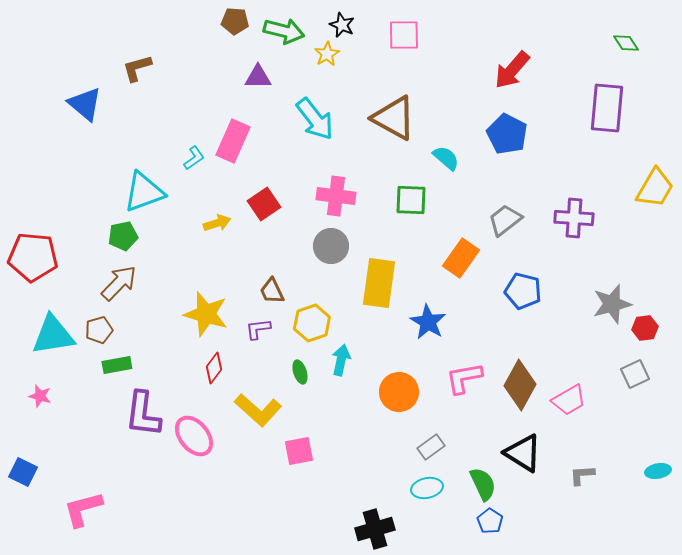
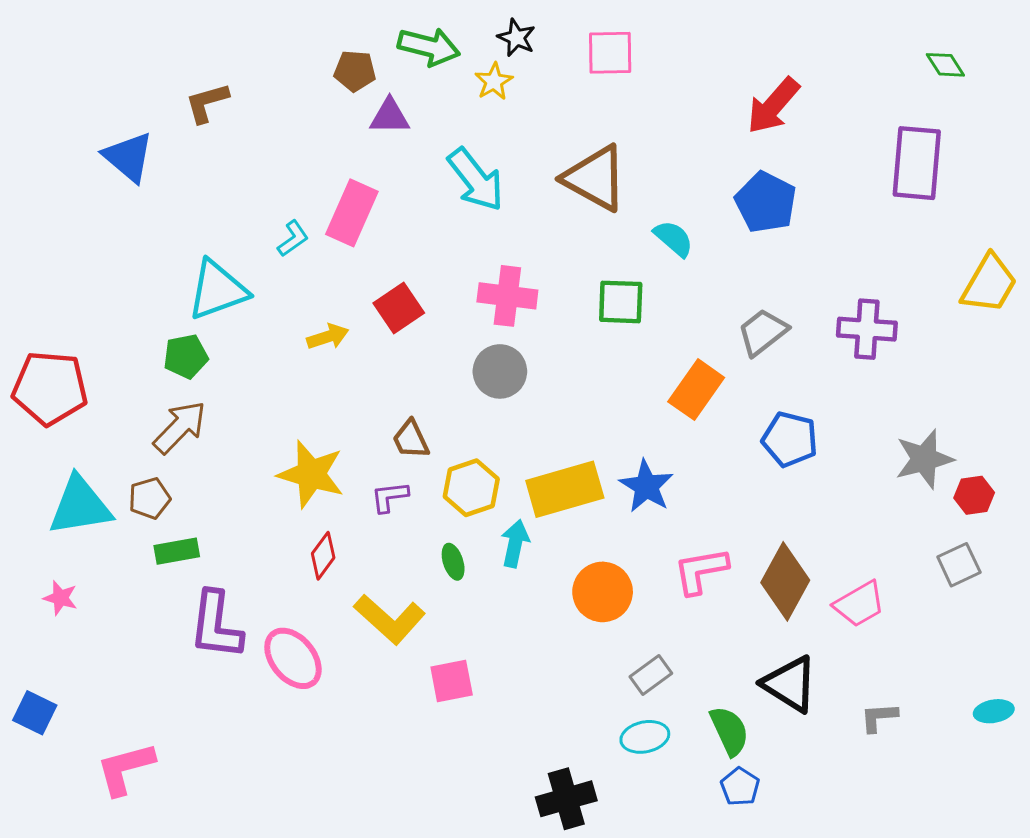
brown pentagon: (235, 21) -> (355, 71), moved
yellow rectangle: (379, 283) -> (565, 489), moved, turned 66

